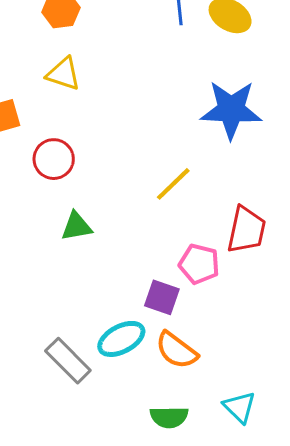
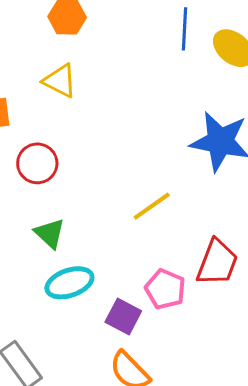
green triangle: (77, 226) -> (50, 233), turned 44
cyan ellipse: (121, 339) -> (69, 283), moved

